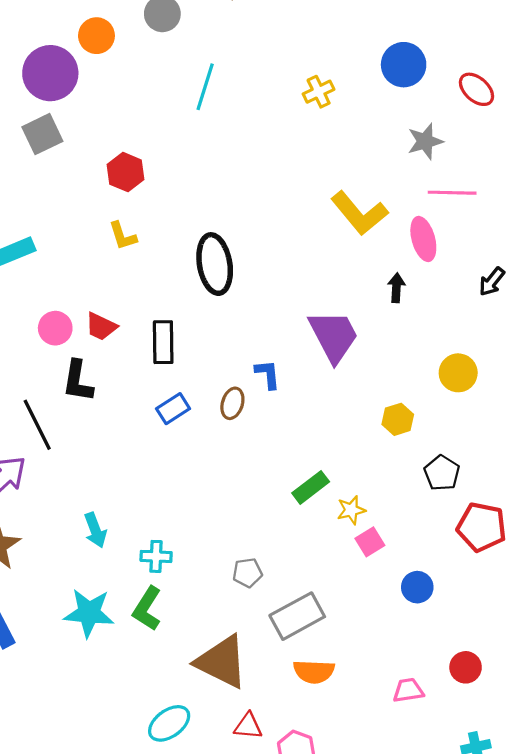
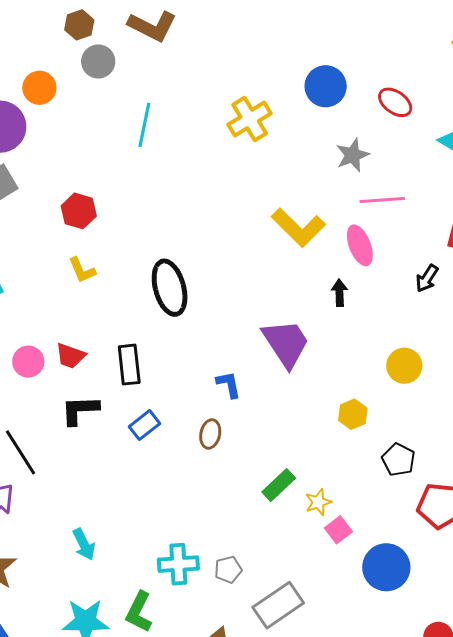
yellow cross: (319, 92) -> (250, 119), size x1.5
black L-shape: (78, 381) -> (80, 410), moved, turned 84
brown ellipse: (232, 403) -> (210, 434), moved
cyan cross: (156, 556) -> (178, 564), moved, size x1.4
blue circle: (417, 587) -> (386, 567), size x1.6

